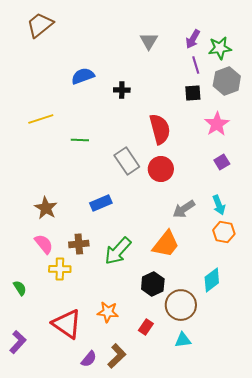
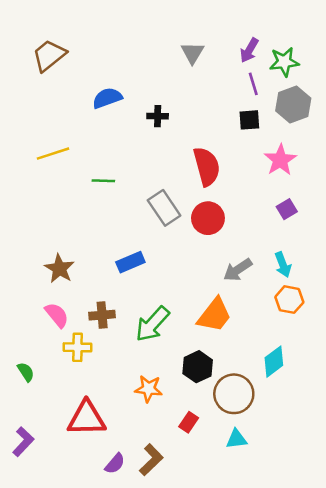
brown trapezoid: (40, 25) -> (49, 55), moved
orange star: (108, 312) -> (149, 389), moved
red triangle: (67, 324) -> (87, 418), turned -36

